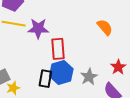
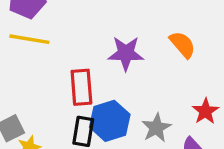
purple star: (38, 28) -> (126, 53), moved
red rectangle: (58, 49) -> (81, 87), moved

